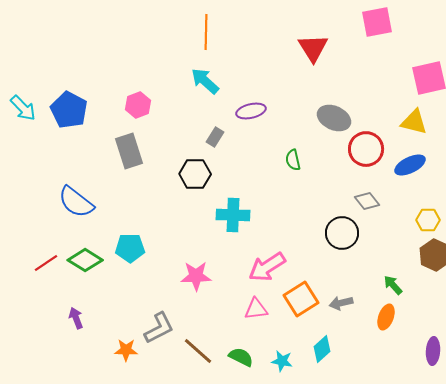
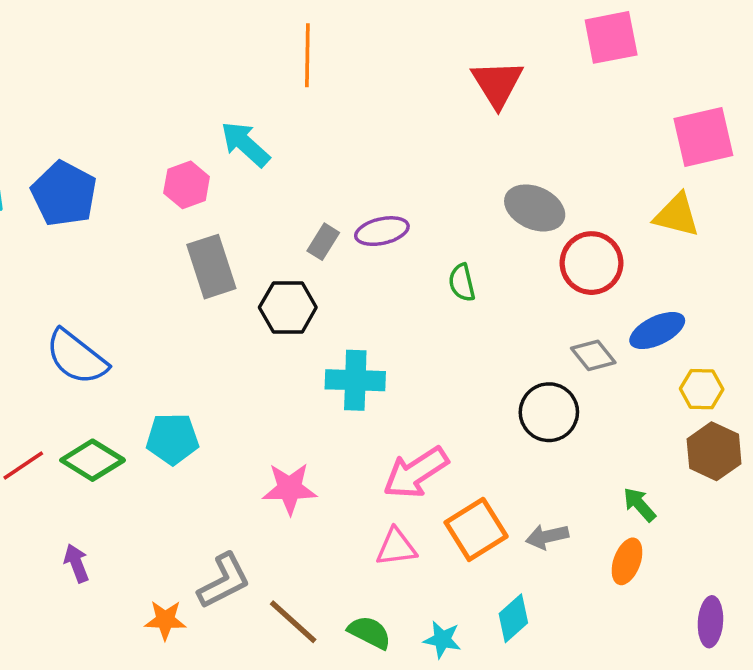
cyan arrow: (205, 81) -> (245, 144), moved
purple ellipse: (251, 111) -> (382, 231), moved
gray rectangle: (129, 151) -> (211, 267), moved
blue ellipse: (410, 165) -> (657, 331), moved

